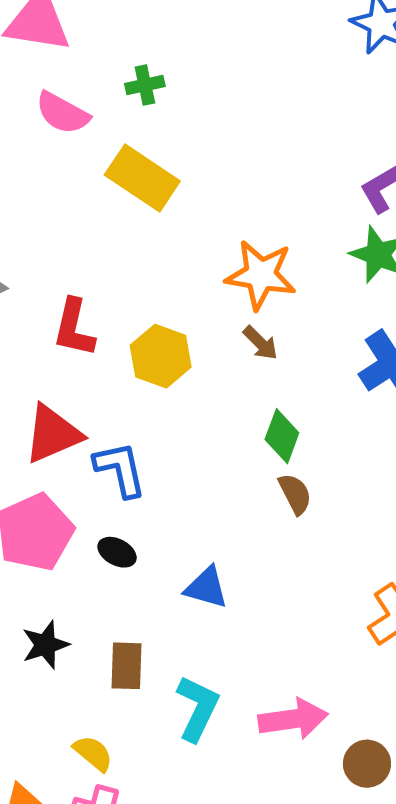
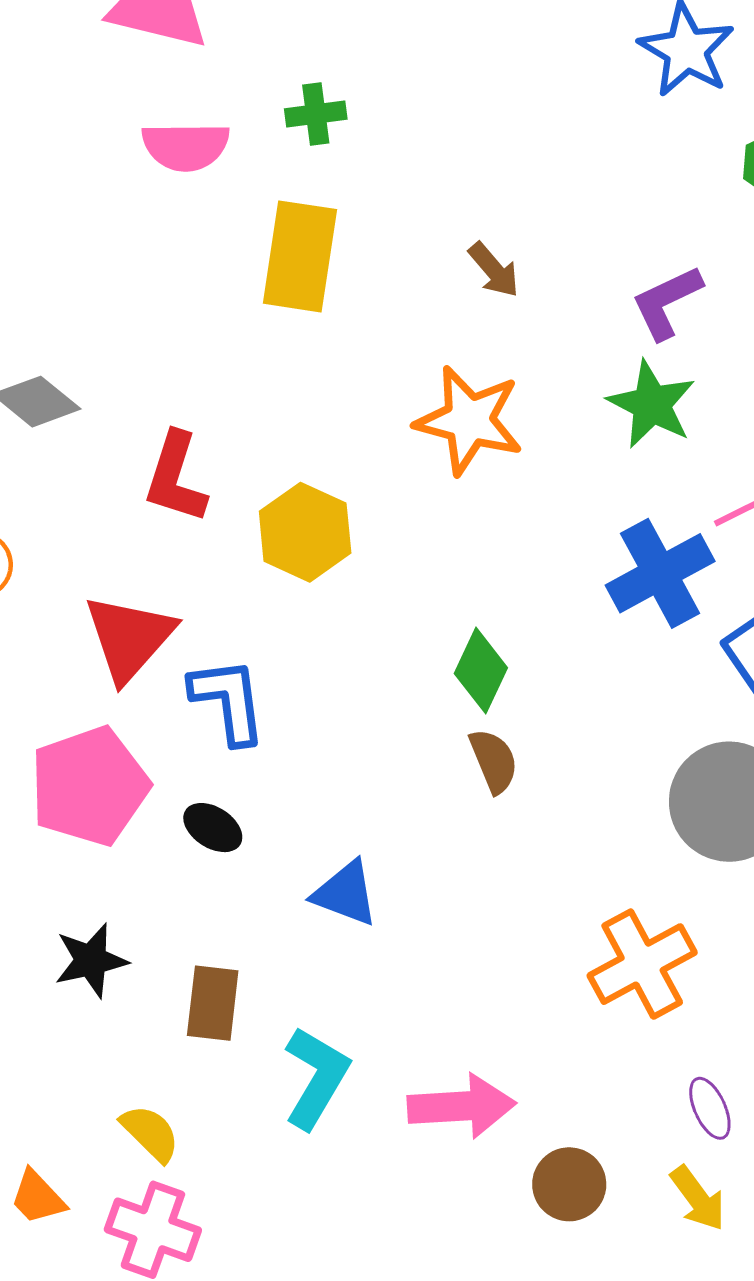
pink semicircle: (62, 113) -> (186, 146), turned -34
yellow rectangle: (142, 178) -> (300, 256), turned 60
brown arrow: (260, 343) -> (494, 270), moved
red triangle: (53, 434) -> (129, 638), turned -30

